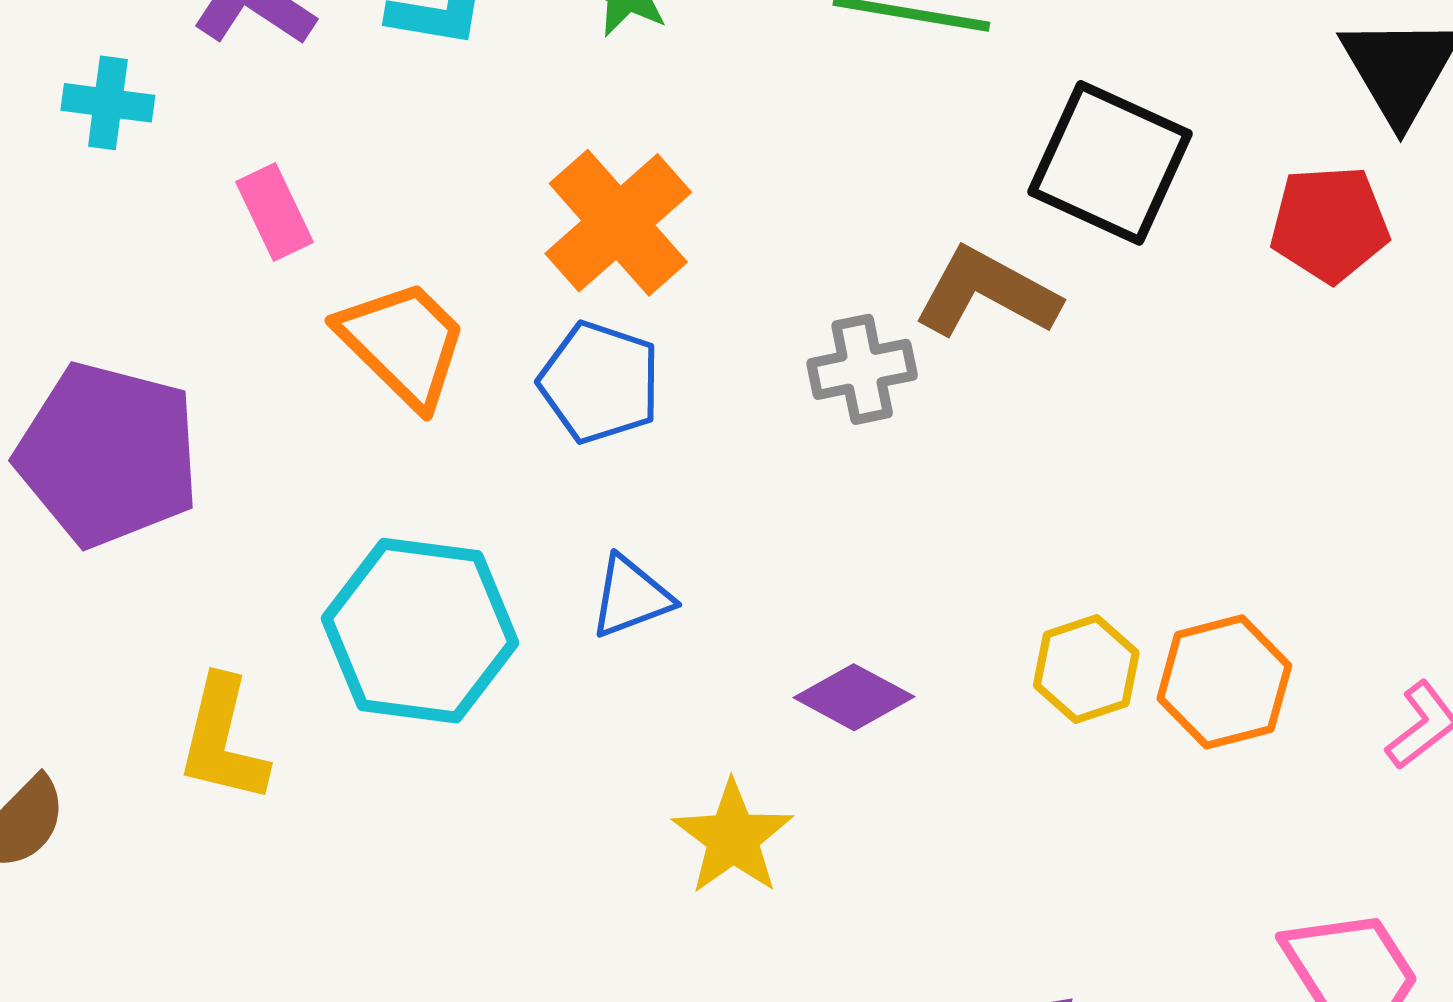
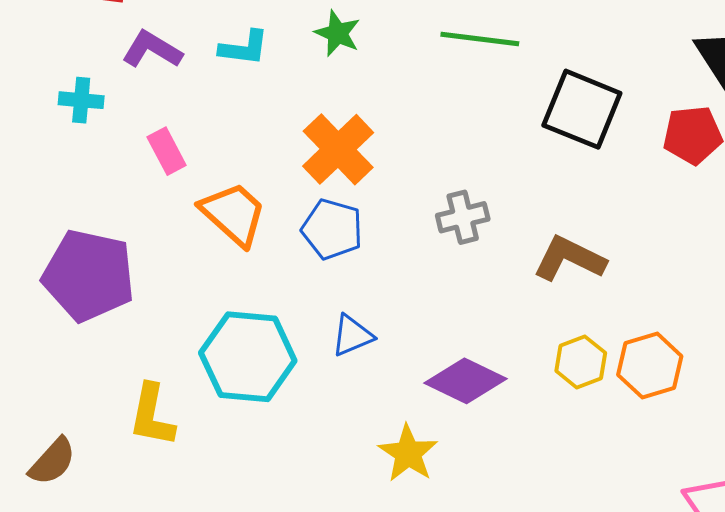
brown L-shape: (987, 293) -> (569, 259), moved
purple diamond: (854, 697) -> (465, 381), size x1.4

